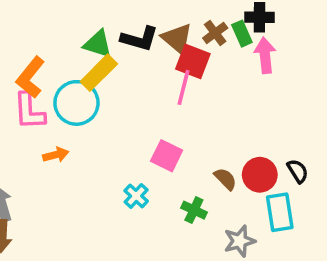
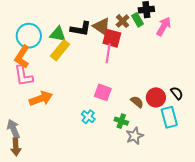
pink arrow: (265, 55) -> (164, 26), moved, turned 42
cyan circle: (76, 103) -> (29, 36), moved
orange arrow: (56, 155) -> (41, 98), size x1.6
gray star: (240, 241) -> (135, 136), moved

